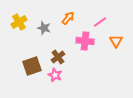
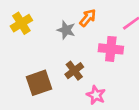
gray star: (44, 28) -> (66, 30), moved
pink star: (55, 75) -> (96, 95), moved

